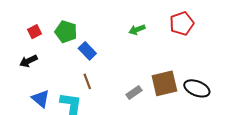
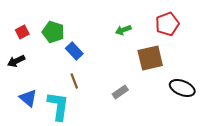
brown square: (164, 83) -> (150, 58), moved

